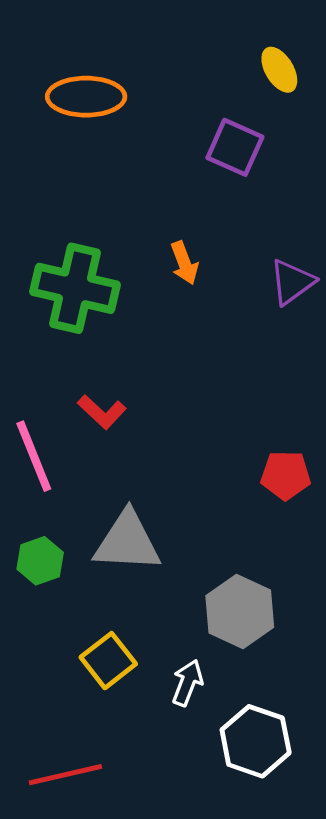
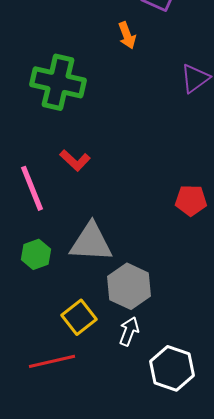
orange arrow: (184, 263) -> (127, 35), moved
gray hexagon: (240, 611) -> (129, 286), moved
red line: (65, 775) -> (52, 361), moved

